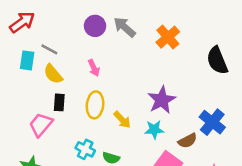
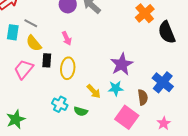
orange cross: (168, 37) -> (145, 13), moved
black rectangle: (59, 102) -> (47, 60), moved
yellow arrow: (122, 120) -> (94, 91), moved
pink trapezoid: (41, 125) -> (24, 69), moved
brown semicircle: (188, 141) -> (143, 97), turned -70

